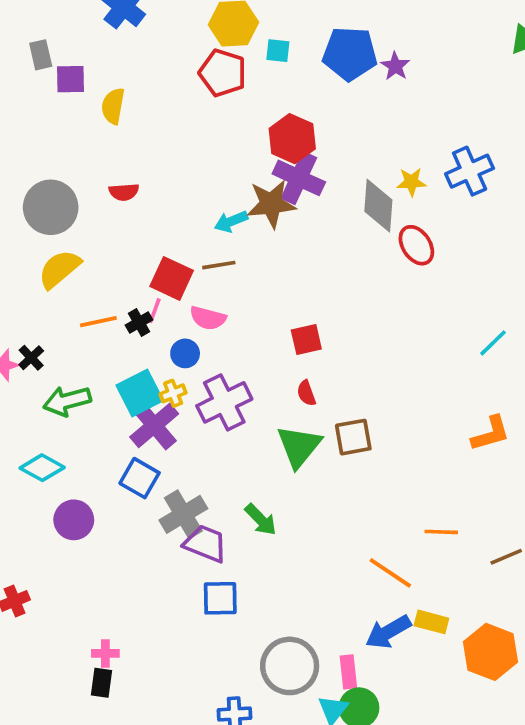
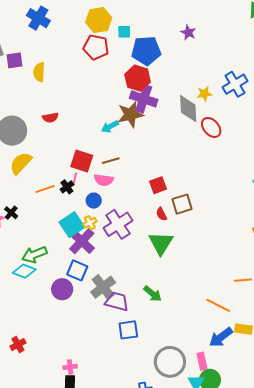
blue pentagon: (350, 54) -> (146, 51), moved
brown line: (219, 265) -> (111, 161), moved
green arrow: (67, 401) -> (34, 255), moved
brown square: (353, 437) -> (182, 204), moved
purple circle: (74, 520) -> (62, 289), moved
green arrow: (261, 520) -> (152, 294), moved

